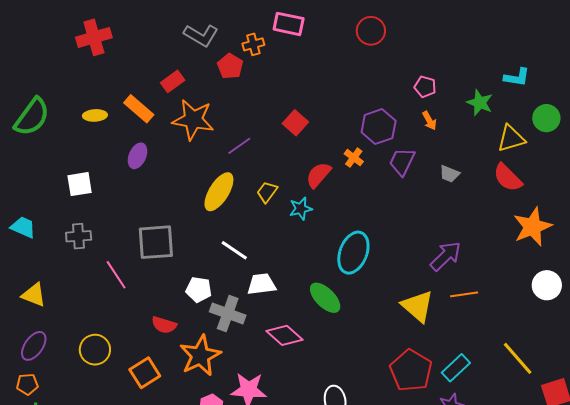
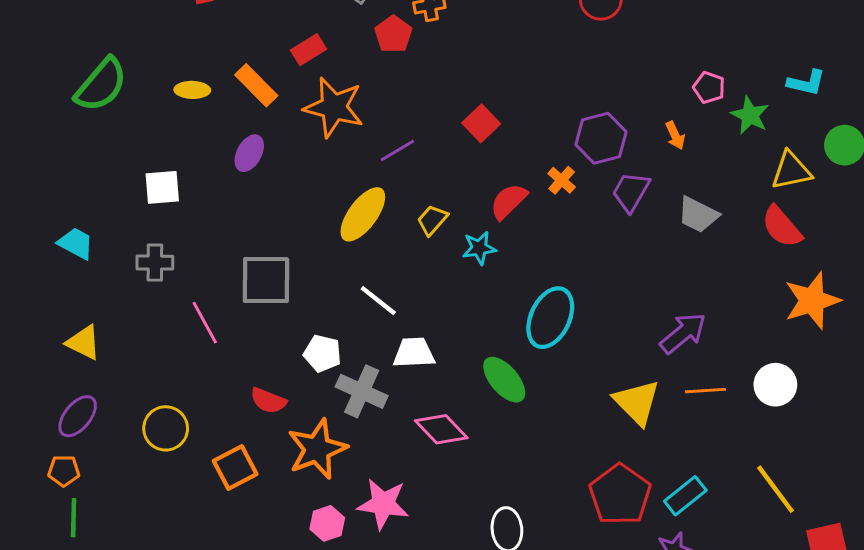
pink pentagon: (425, 87) -> (709, 87), moved
gray trapezoid: (449, 174) -> (698, 215), size x1.4
white circle: (547, 285) -> (775, 385), moved

